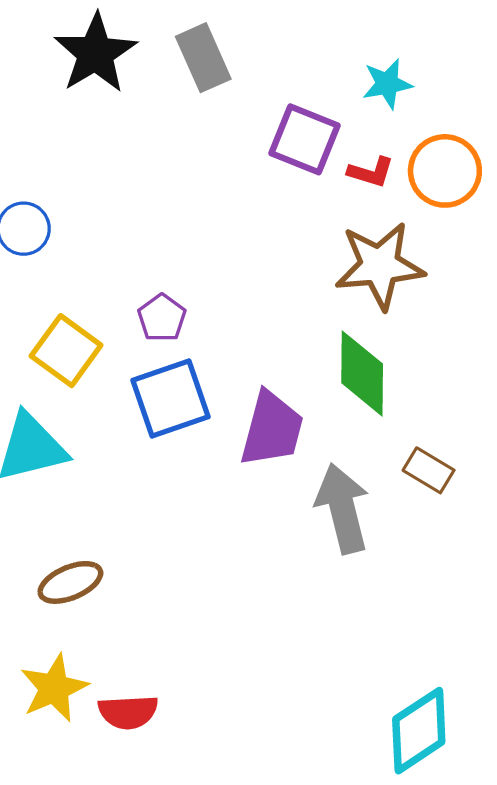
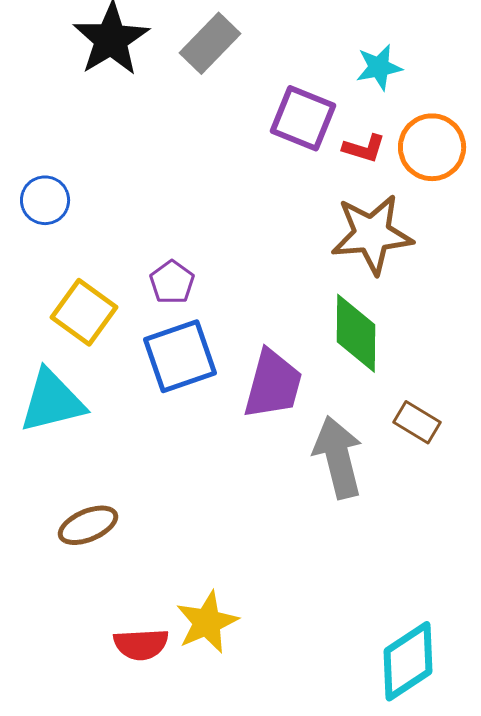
gray rectangle: (203, 58) -> (210, 43), turned 68
yellow star: (54, 688) -> (207, 622), moved

